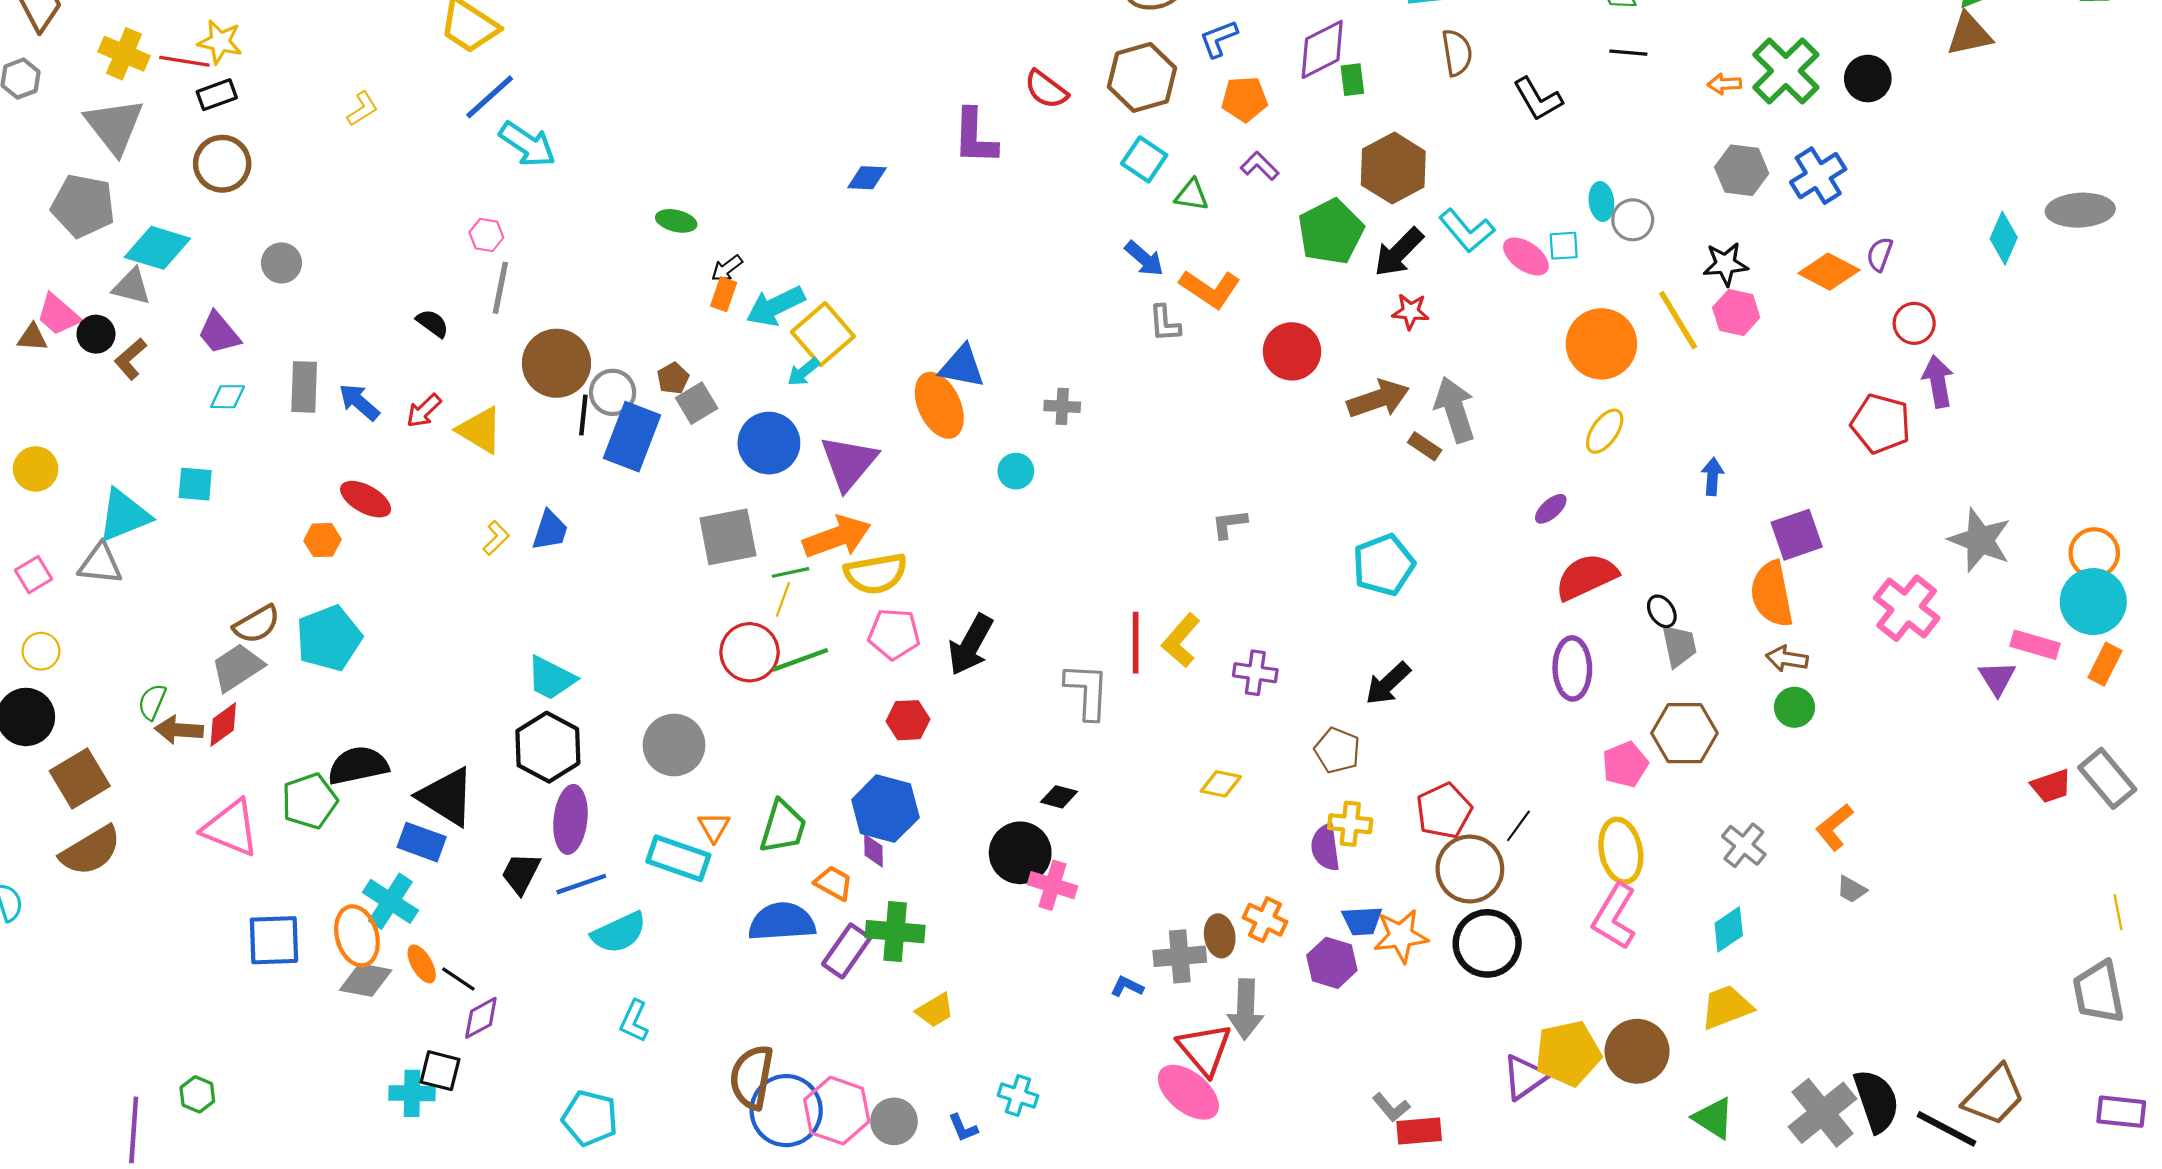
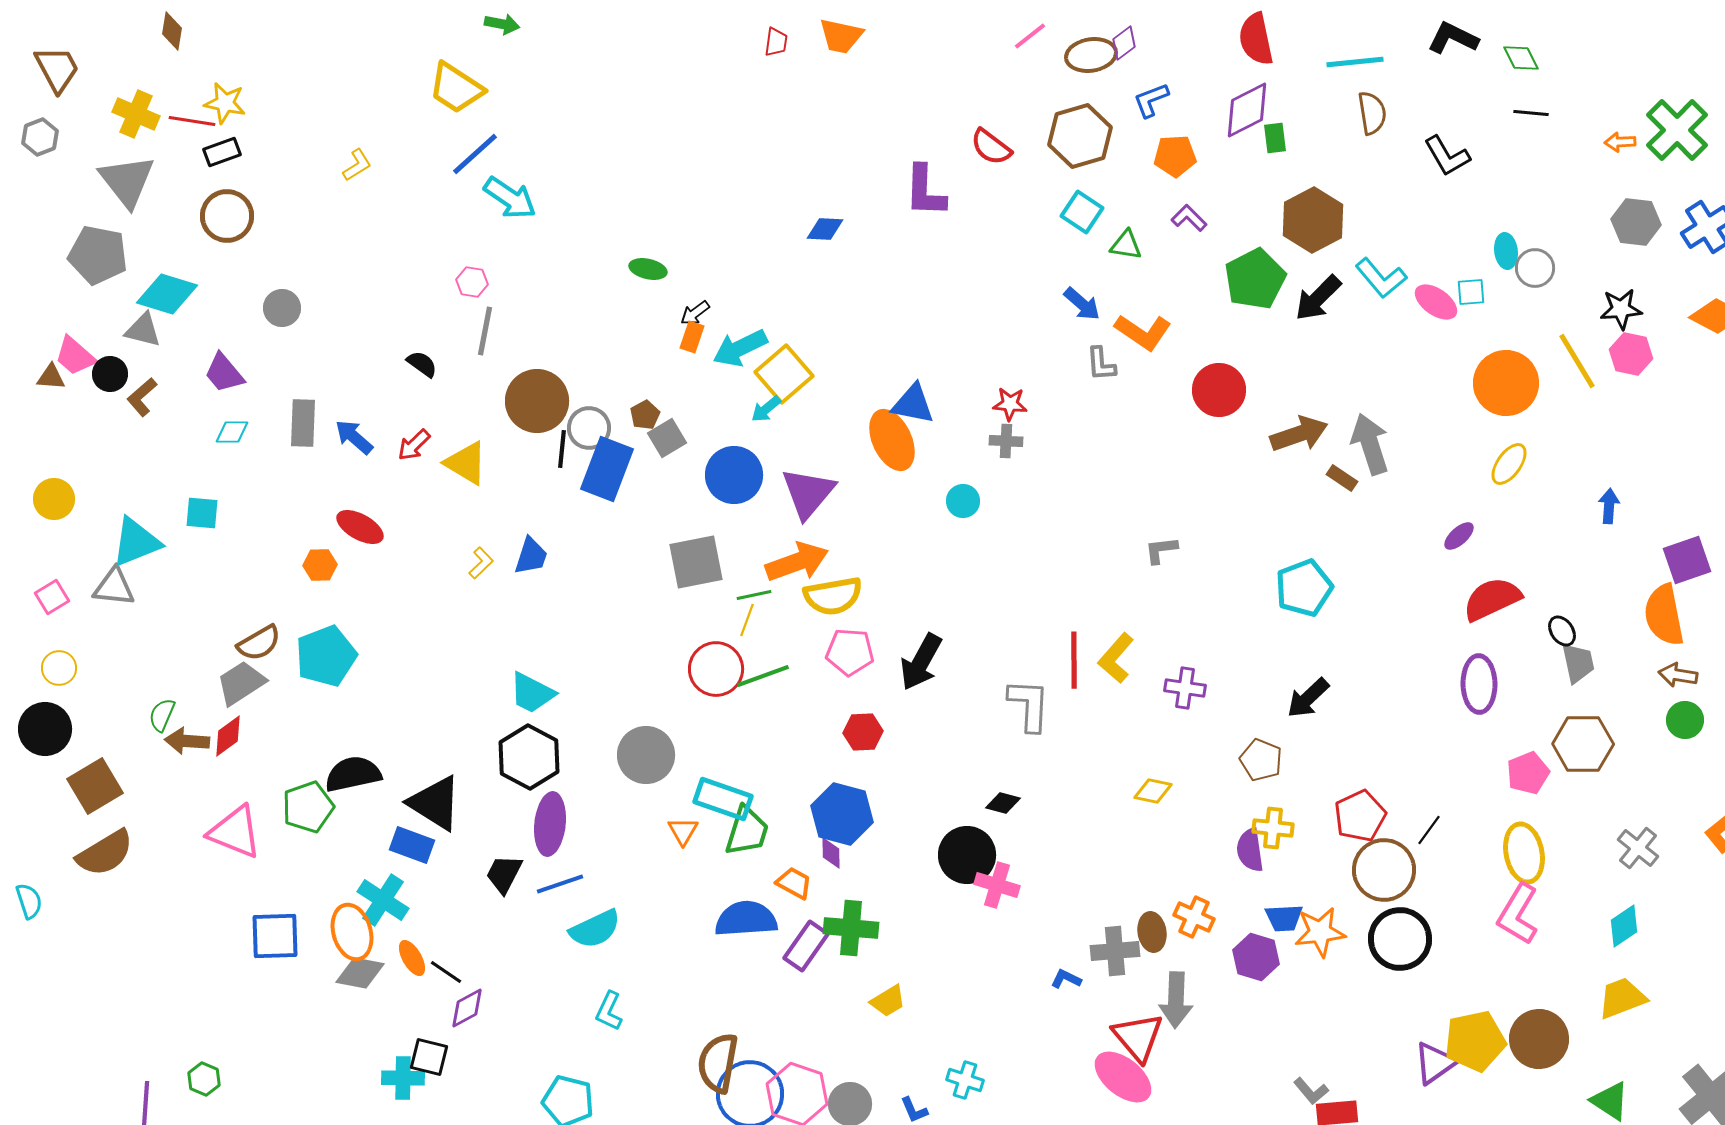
red star: (1411, 311) -> (1010, 404), moved
cyan rectangle: (678, 858) -> (723, 799), moved

